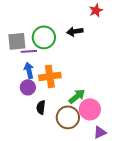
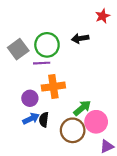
gray square: (17, 41) -> (18, 49), turned -30
purple line: (29, 51) -> (42, 63), moved
blue arrow: (29, 70) -> (31, 119), moved, turned 77

